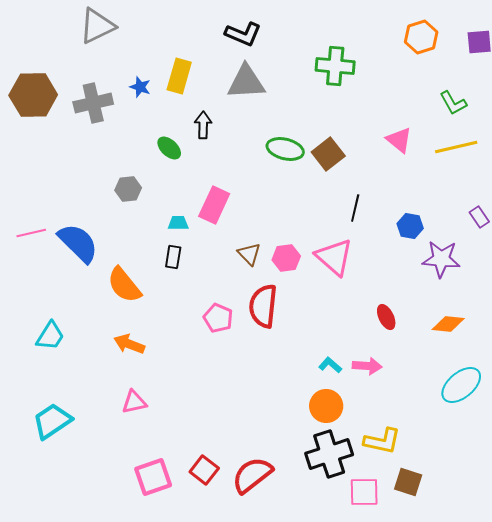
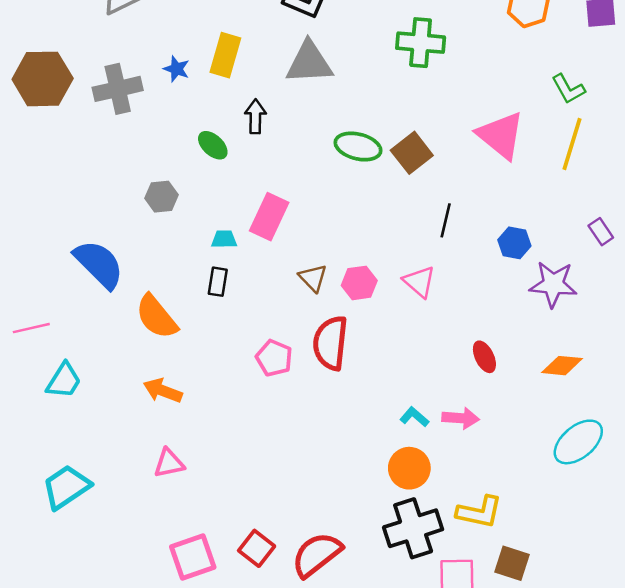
pink triangle: (399, 140) -> (501, 135), size x1.5
yellow line: (456, 147) -> (572, 144), turned -60
pink line: (31, 233) -> (31, 328), moved
pink triangle: (334, 257) -> (419, 282), size x0.7

